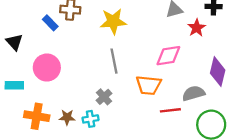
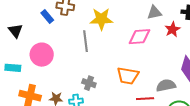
pink diamond: (168, 56) -> (140, 37), moved
gray line: (114, 61) -> (86, 41), moved
gray cross: (104, 97) -> (89, 83), turned -32

